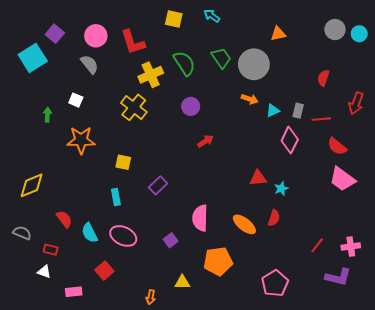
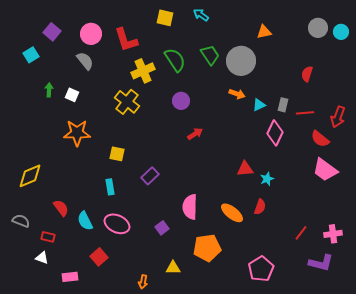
cyan square: (33, 58) -> (31, 55), size x0.6
red arrow: (356, 103) -> (338, 117), moved
green arrow: (47, 115) -> (49, 90), moved

